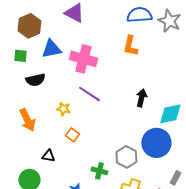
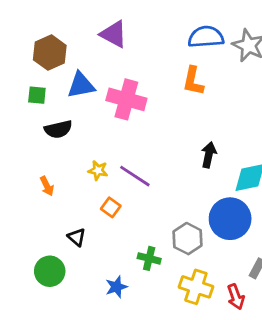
purple line: (89, 94) -> (135, 176), moved
orange arrow: (27, 120) -> (47, 186), size x0.6
black triangle: (48, 156) -> (77, 237), turned 32

